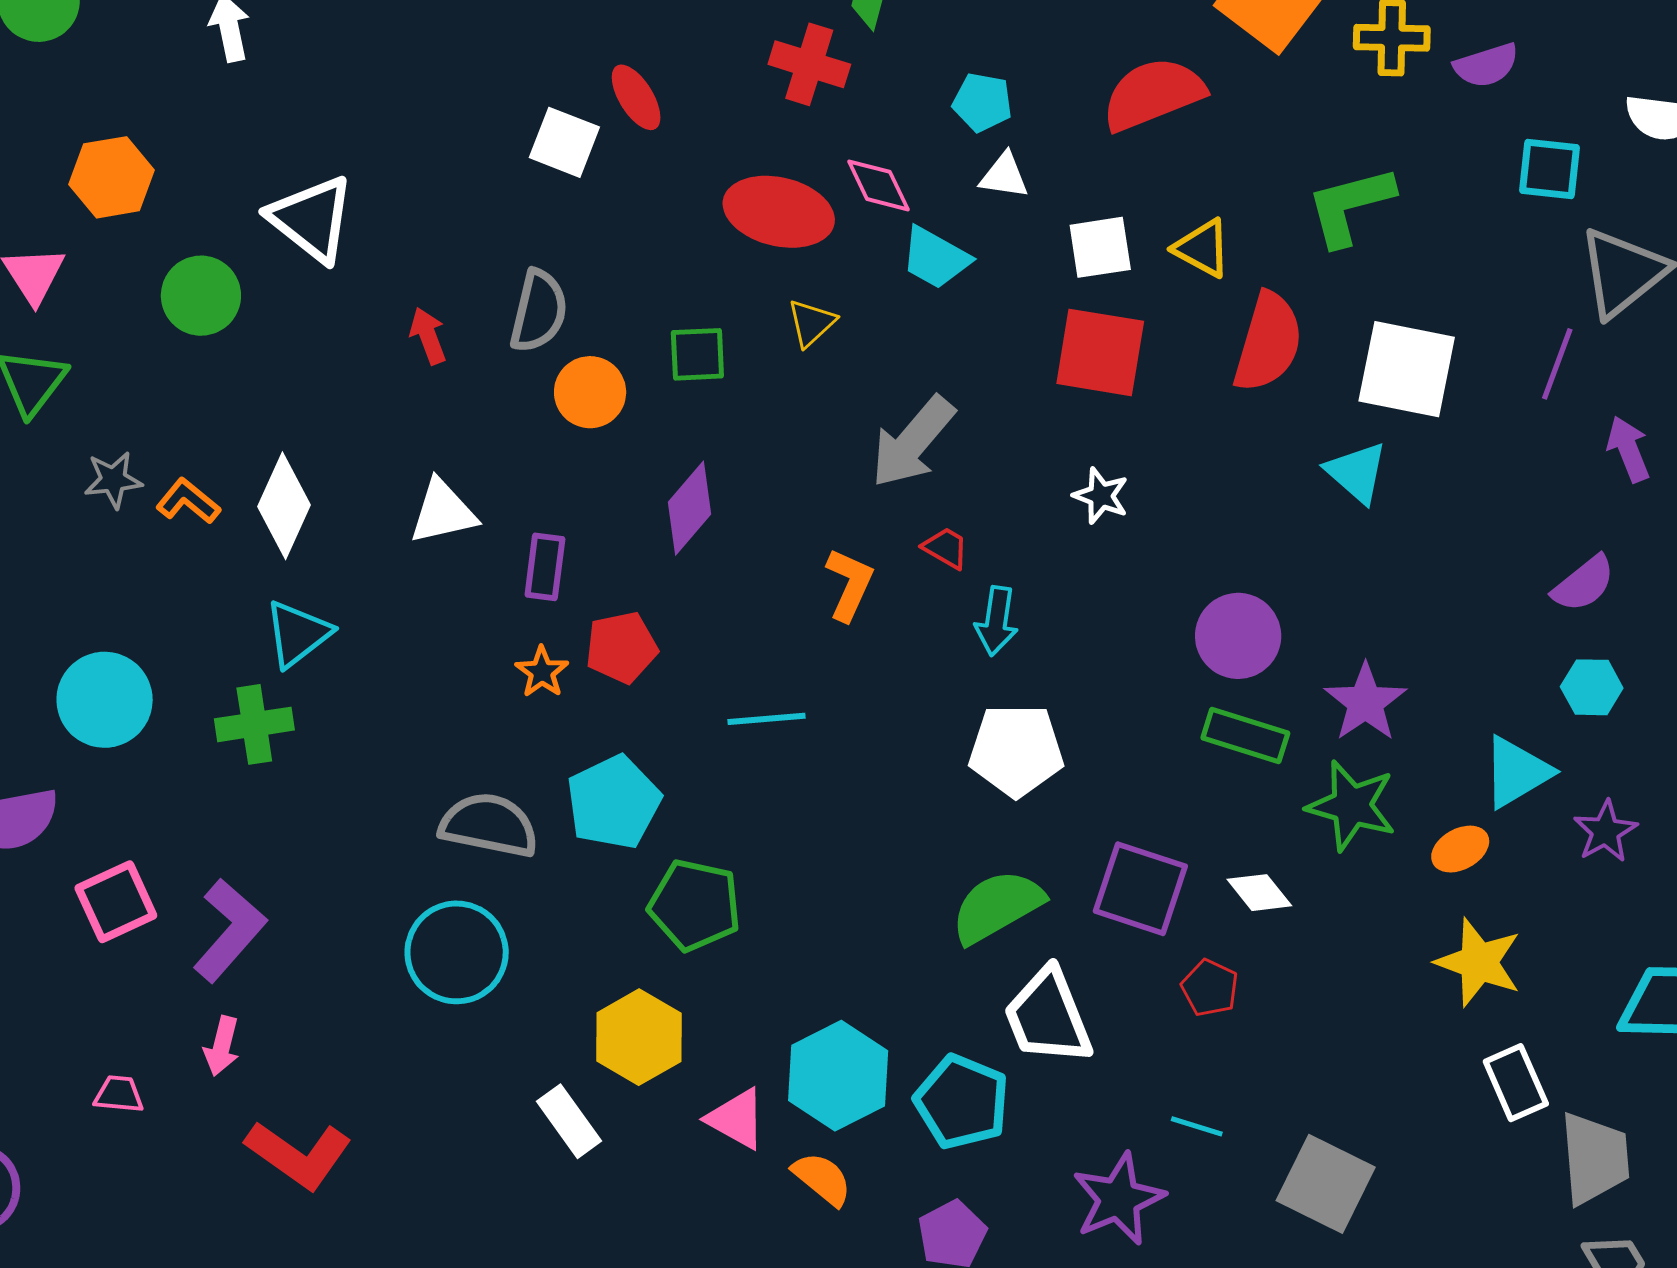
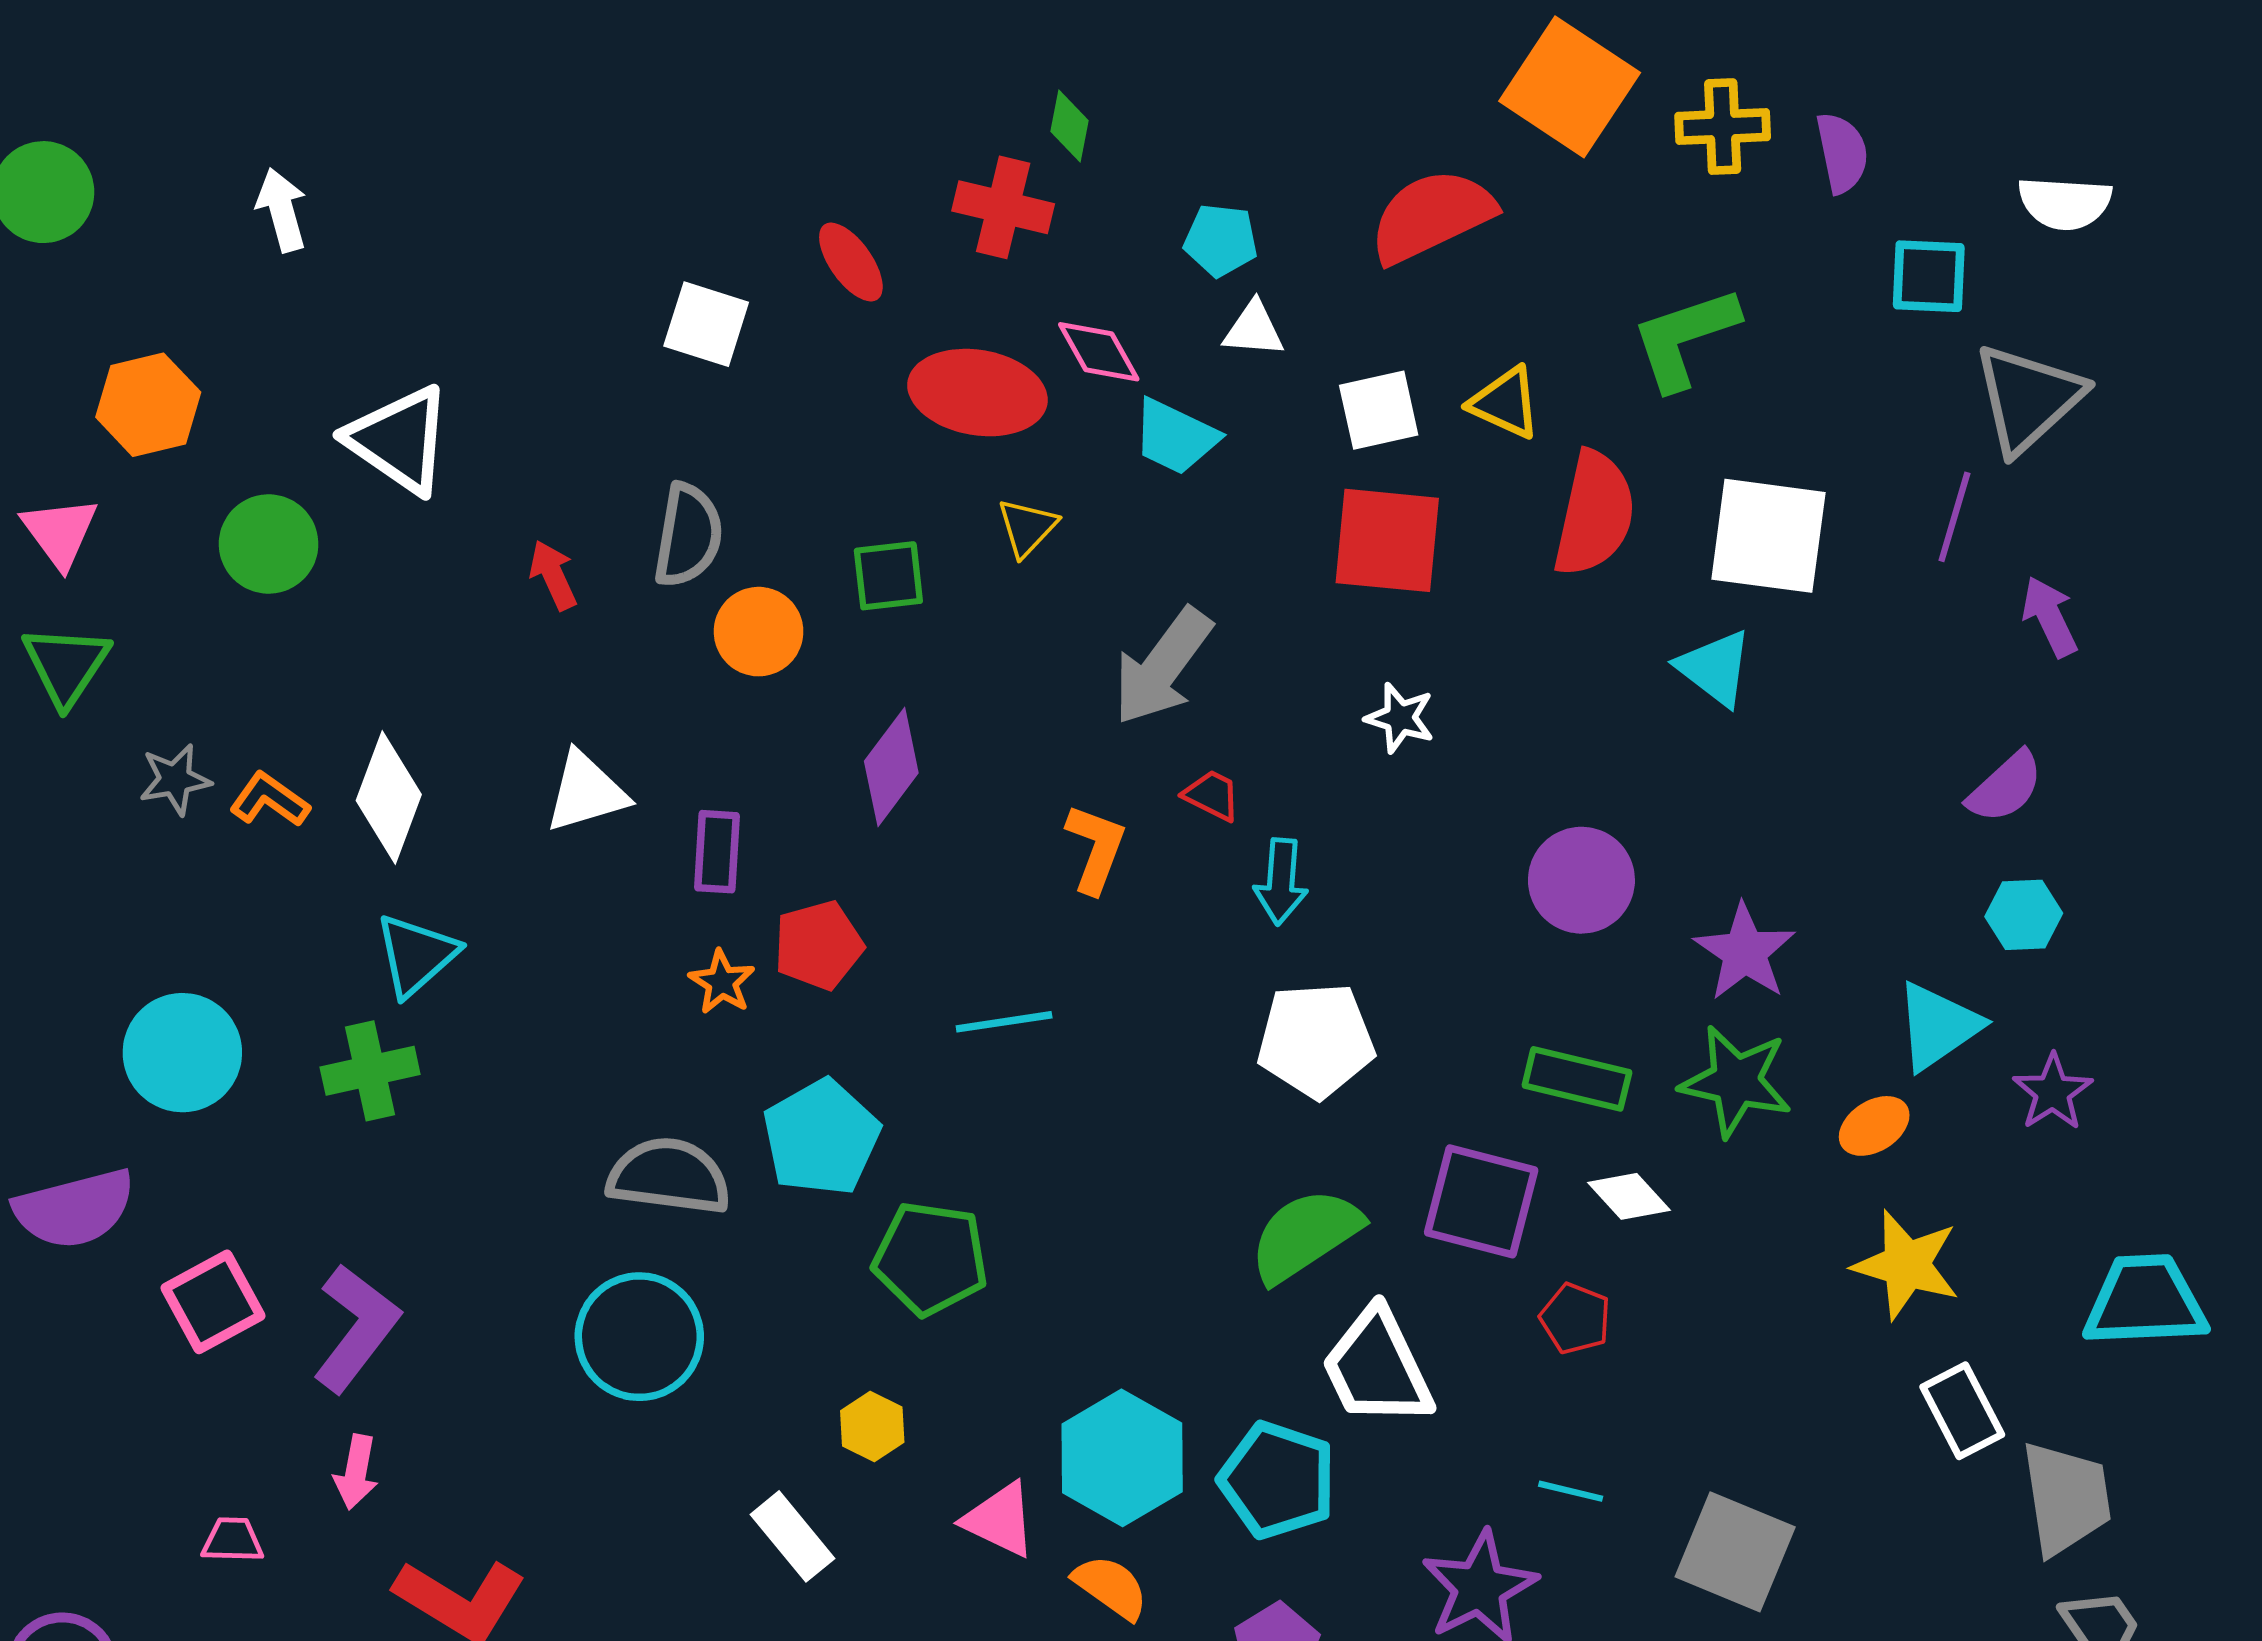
purple semicircle: (1486, 65) -> (1842, 153), turned -80
red ellipse: (636, 97) -> (851, 262), moved
green rectangle: (1245, 735) -> (1577, 1079), moved
yellow hexagon: (639, 1037) -> (872, 1426), size x0.6

